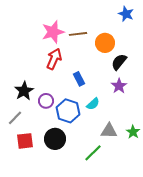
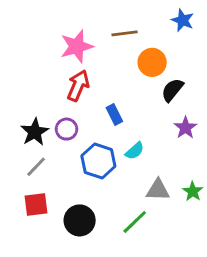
brown line: (78, 34) -> (125, 33), moved
purple star: (119, 86) -> (185, 128), moved
purple circle: (46, 101) -> (67, 129), moved
gray line: (15, 118) -> (36, 167), moved
black circle: (55, 139) -> (80, 220), moved

